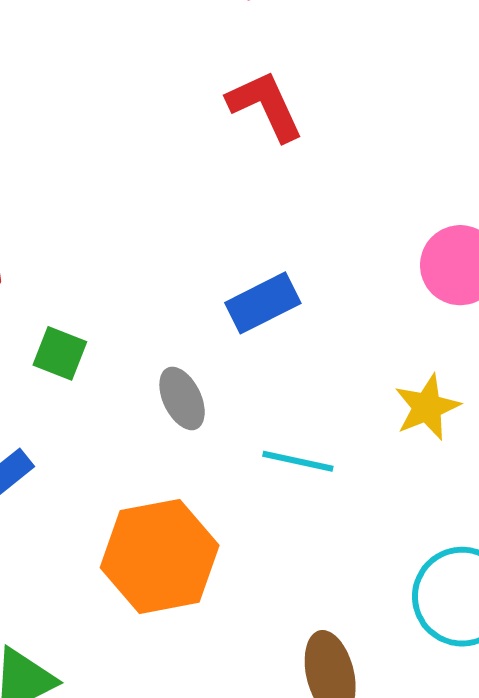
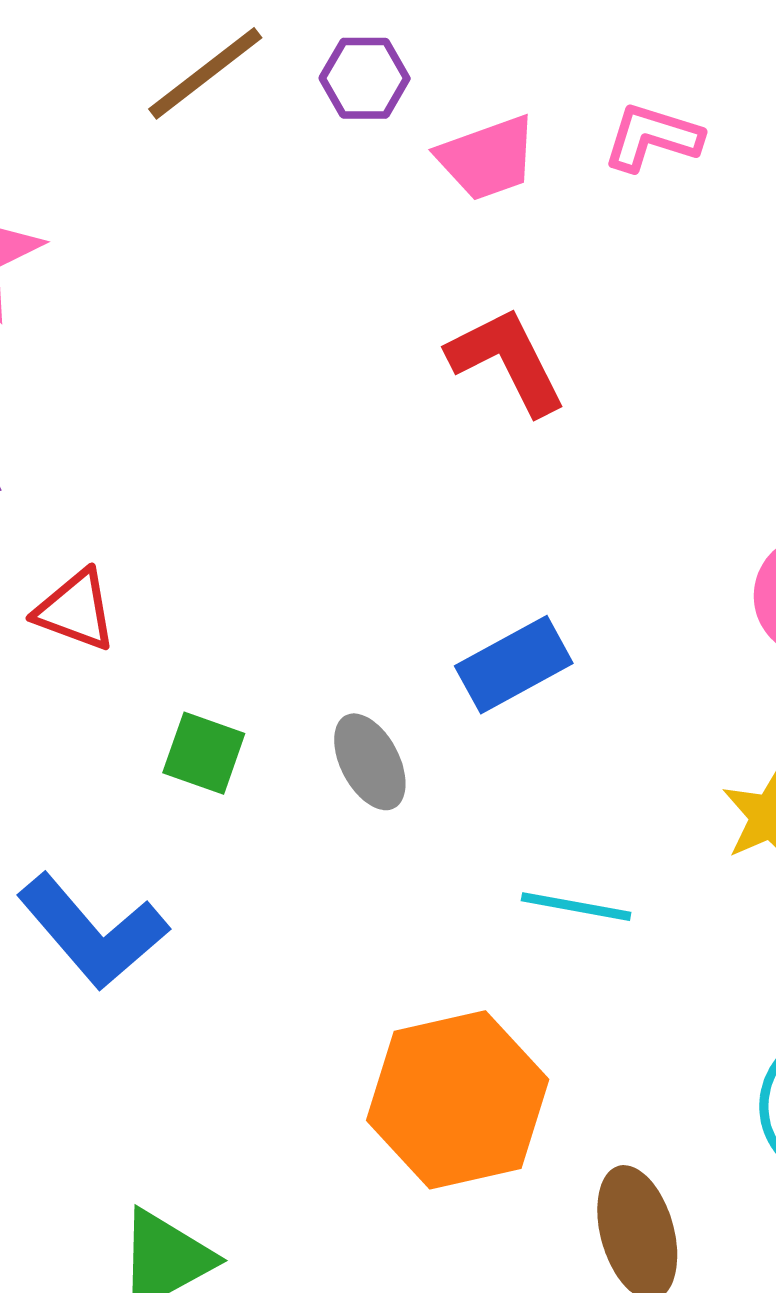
gray ellipse: (182, 398) -> (370, 762), moved
orange hexagon: (160, 556) -> (458, 1100), moved

